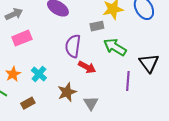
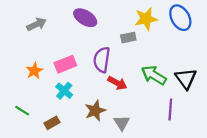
pink rectangle: (22, 38) -> (65, 64), moved
green arrow: (115, 47) -> (154, 75), moved
orange star: (13, 74) -> (34, 71), moved
purple line: (128, 81) -> (170, 110), moved

